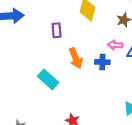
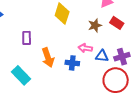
purple rectangle: (57, 30) -> (27, 38), moved

